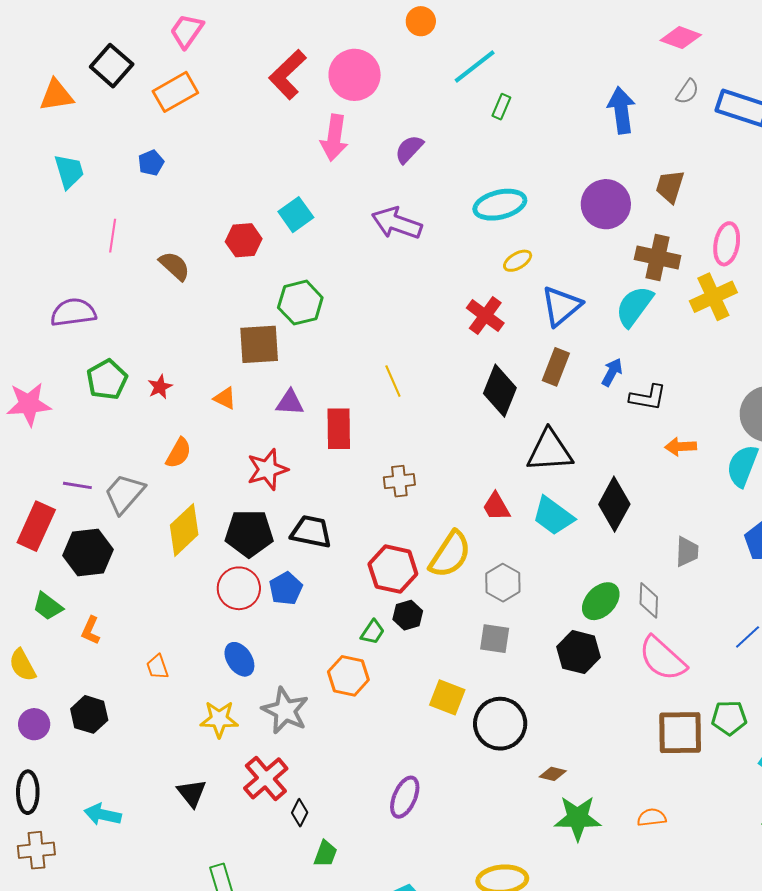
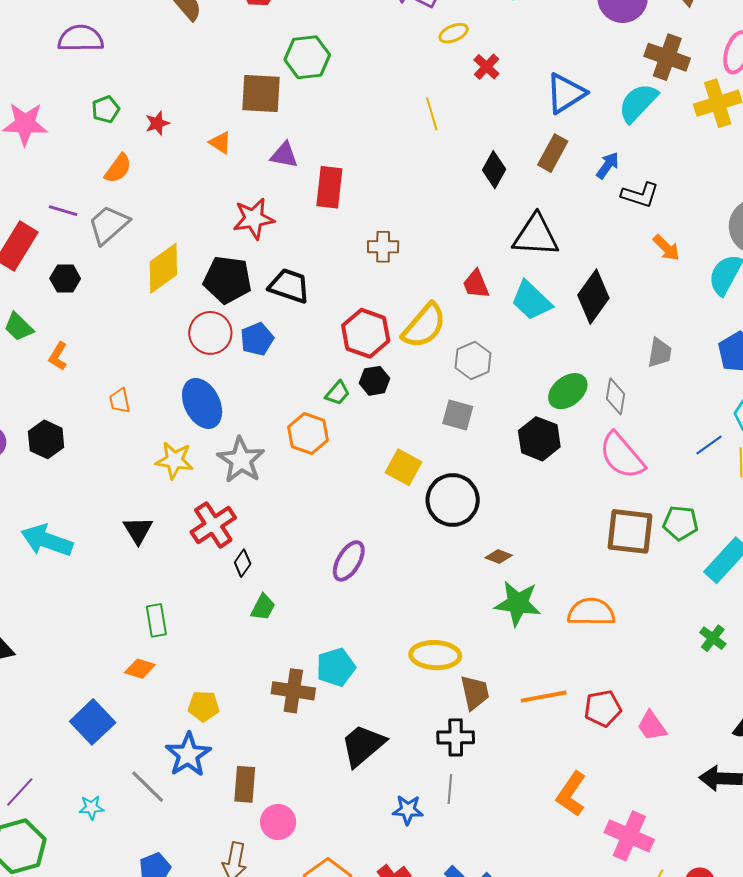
yellow ellipse: (518, 261) -> (454, 33), moved
red cross: (485, 316) -> (486, 67), moved, size x0.7
green pentagon: (107, 380) -> (106, 109), size x0.7
yellow line: (393, 381) -> (432, 114), moved
black diamond: (500, 391) -> (494, 170), size x0.7
orange arrow: (681, 447) -> (666, 248), turned -140
orange semicircle: (179, 453) -> (118, 168), moved
black hexagon: (88, 552) -> (65, 279), size x0.6
blue ellipse: (239, 659) -> (202, 403), size x1.4
cyan arrow: (103, 815) -> (47, 540), size x1.4
orange semicircle: (652, 817) -> (591, 612), size x1.6

